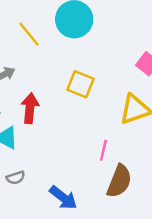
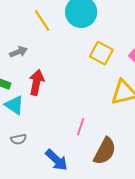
yellow square: (81, 84) -> (101, 53), moved
pink line: (103, 150) -> (81, 127), moved

